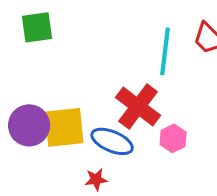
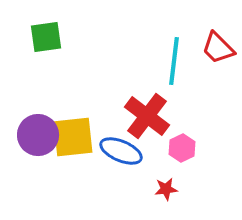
red star: (96, 179) -> (166, 189), moved

